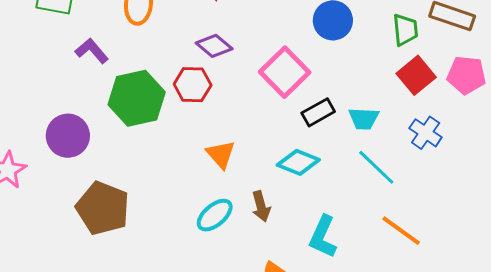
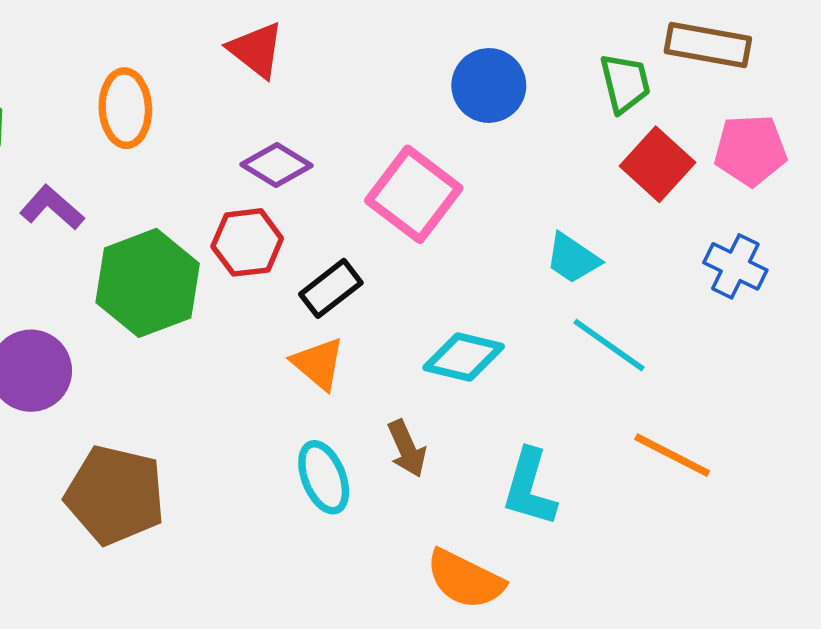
black rectangle: (318, 112) -> (331, 288), moved
cyan trapezoid: (364, 119) -> (573, 258), turned 40
blue cross: (426, 133) -> (735, 266), moved
cyan ellipse: (215, 215) -> (324, 477), turned -63

